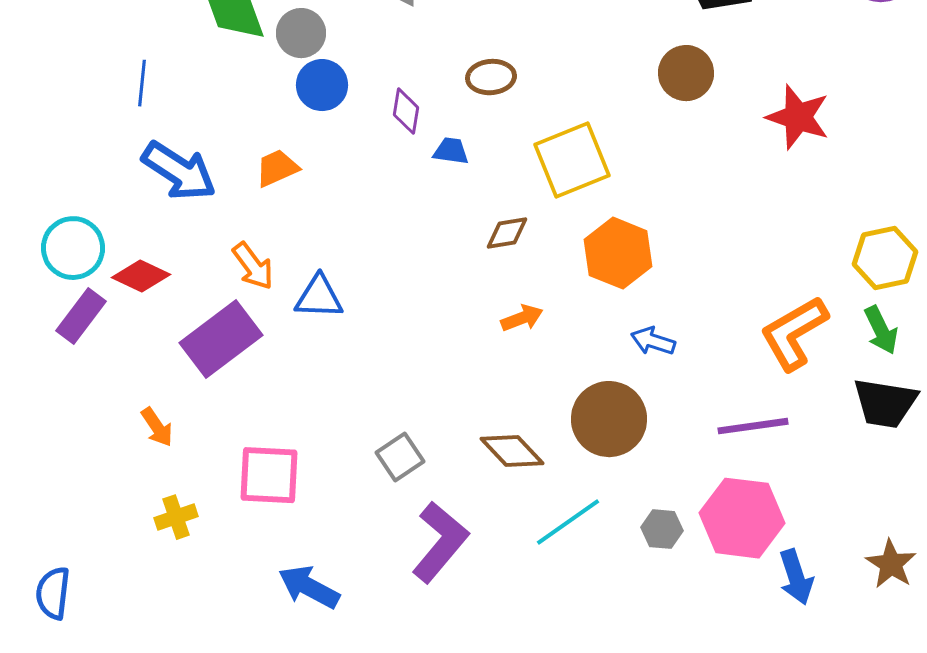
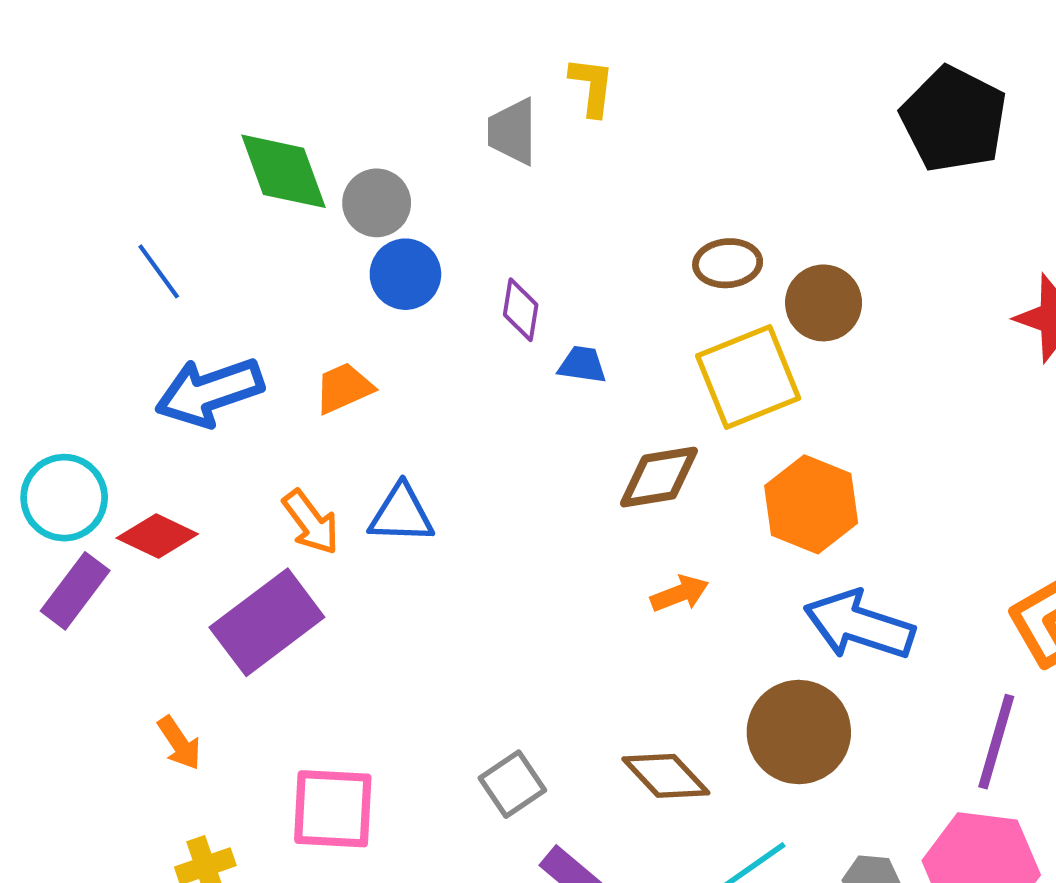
brown circle: (686, 73) -> (824, 303), moved
brown ellipse: (491, 77) -> (728, 263), moved
blue line: (142, 83) -> (159, 271), turned -42
blue arrow: (179, 171) -> (209, 392), turned 128
brown diamond: (507, 233) -> (659, 477), size x1.4
blue triangle: (319, 297) -> (401, 514), moved
blue arrow: (653, 341) -> (859, 625), size x1.8
purple line: (753, 426) -> (996, 742), turned -66

